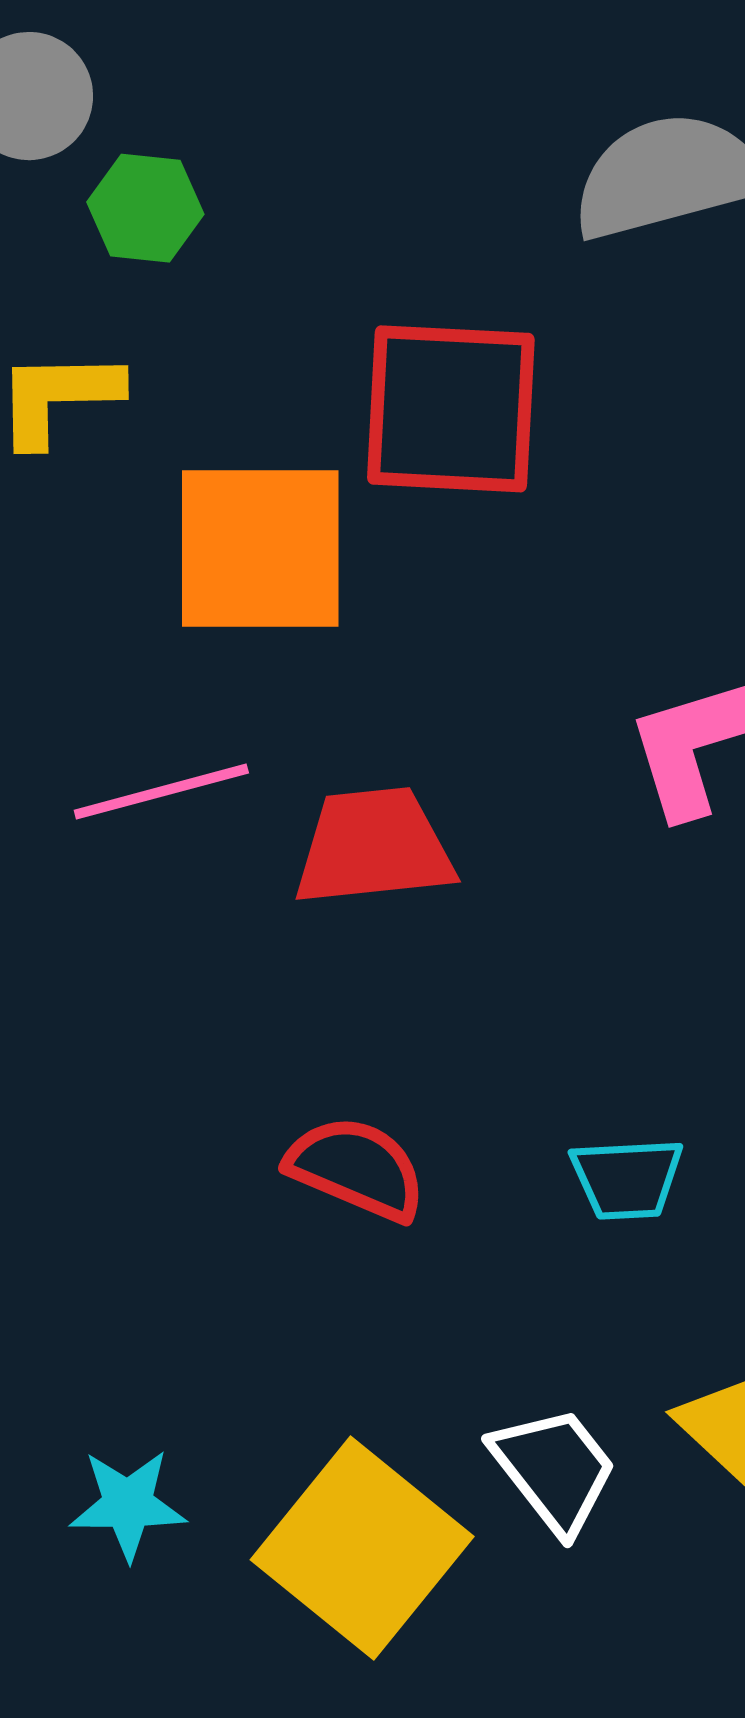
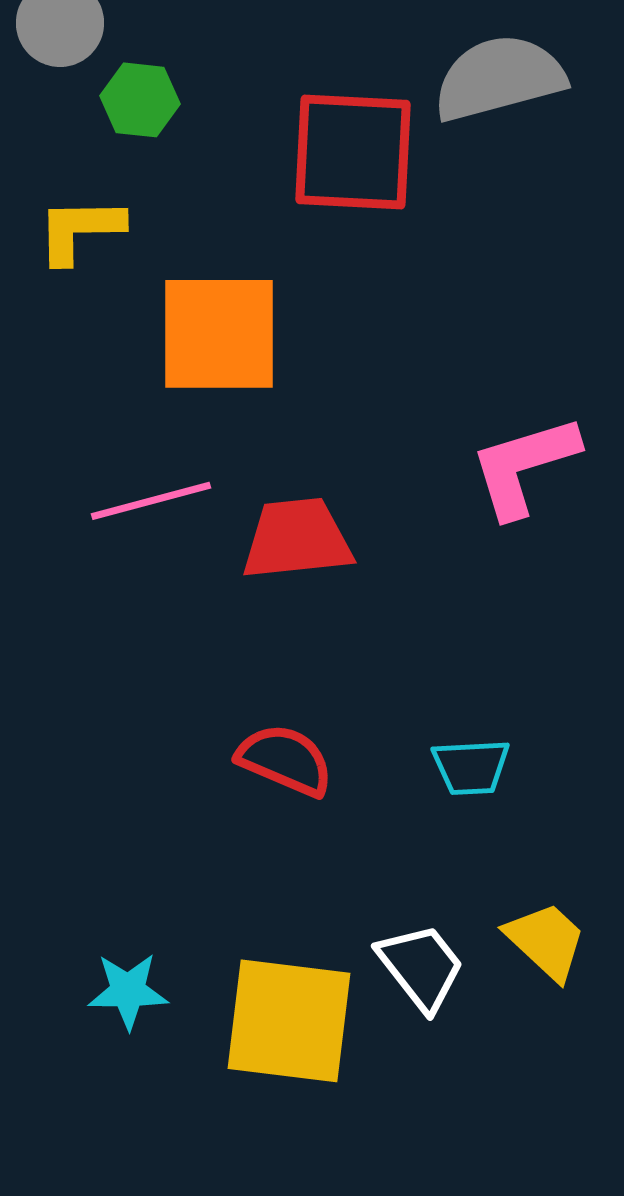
red square: (451, 409) -> (353, 152), moved
yellow square: (362, 1548) -> (289, 1021), turned -32

